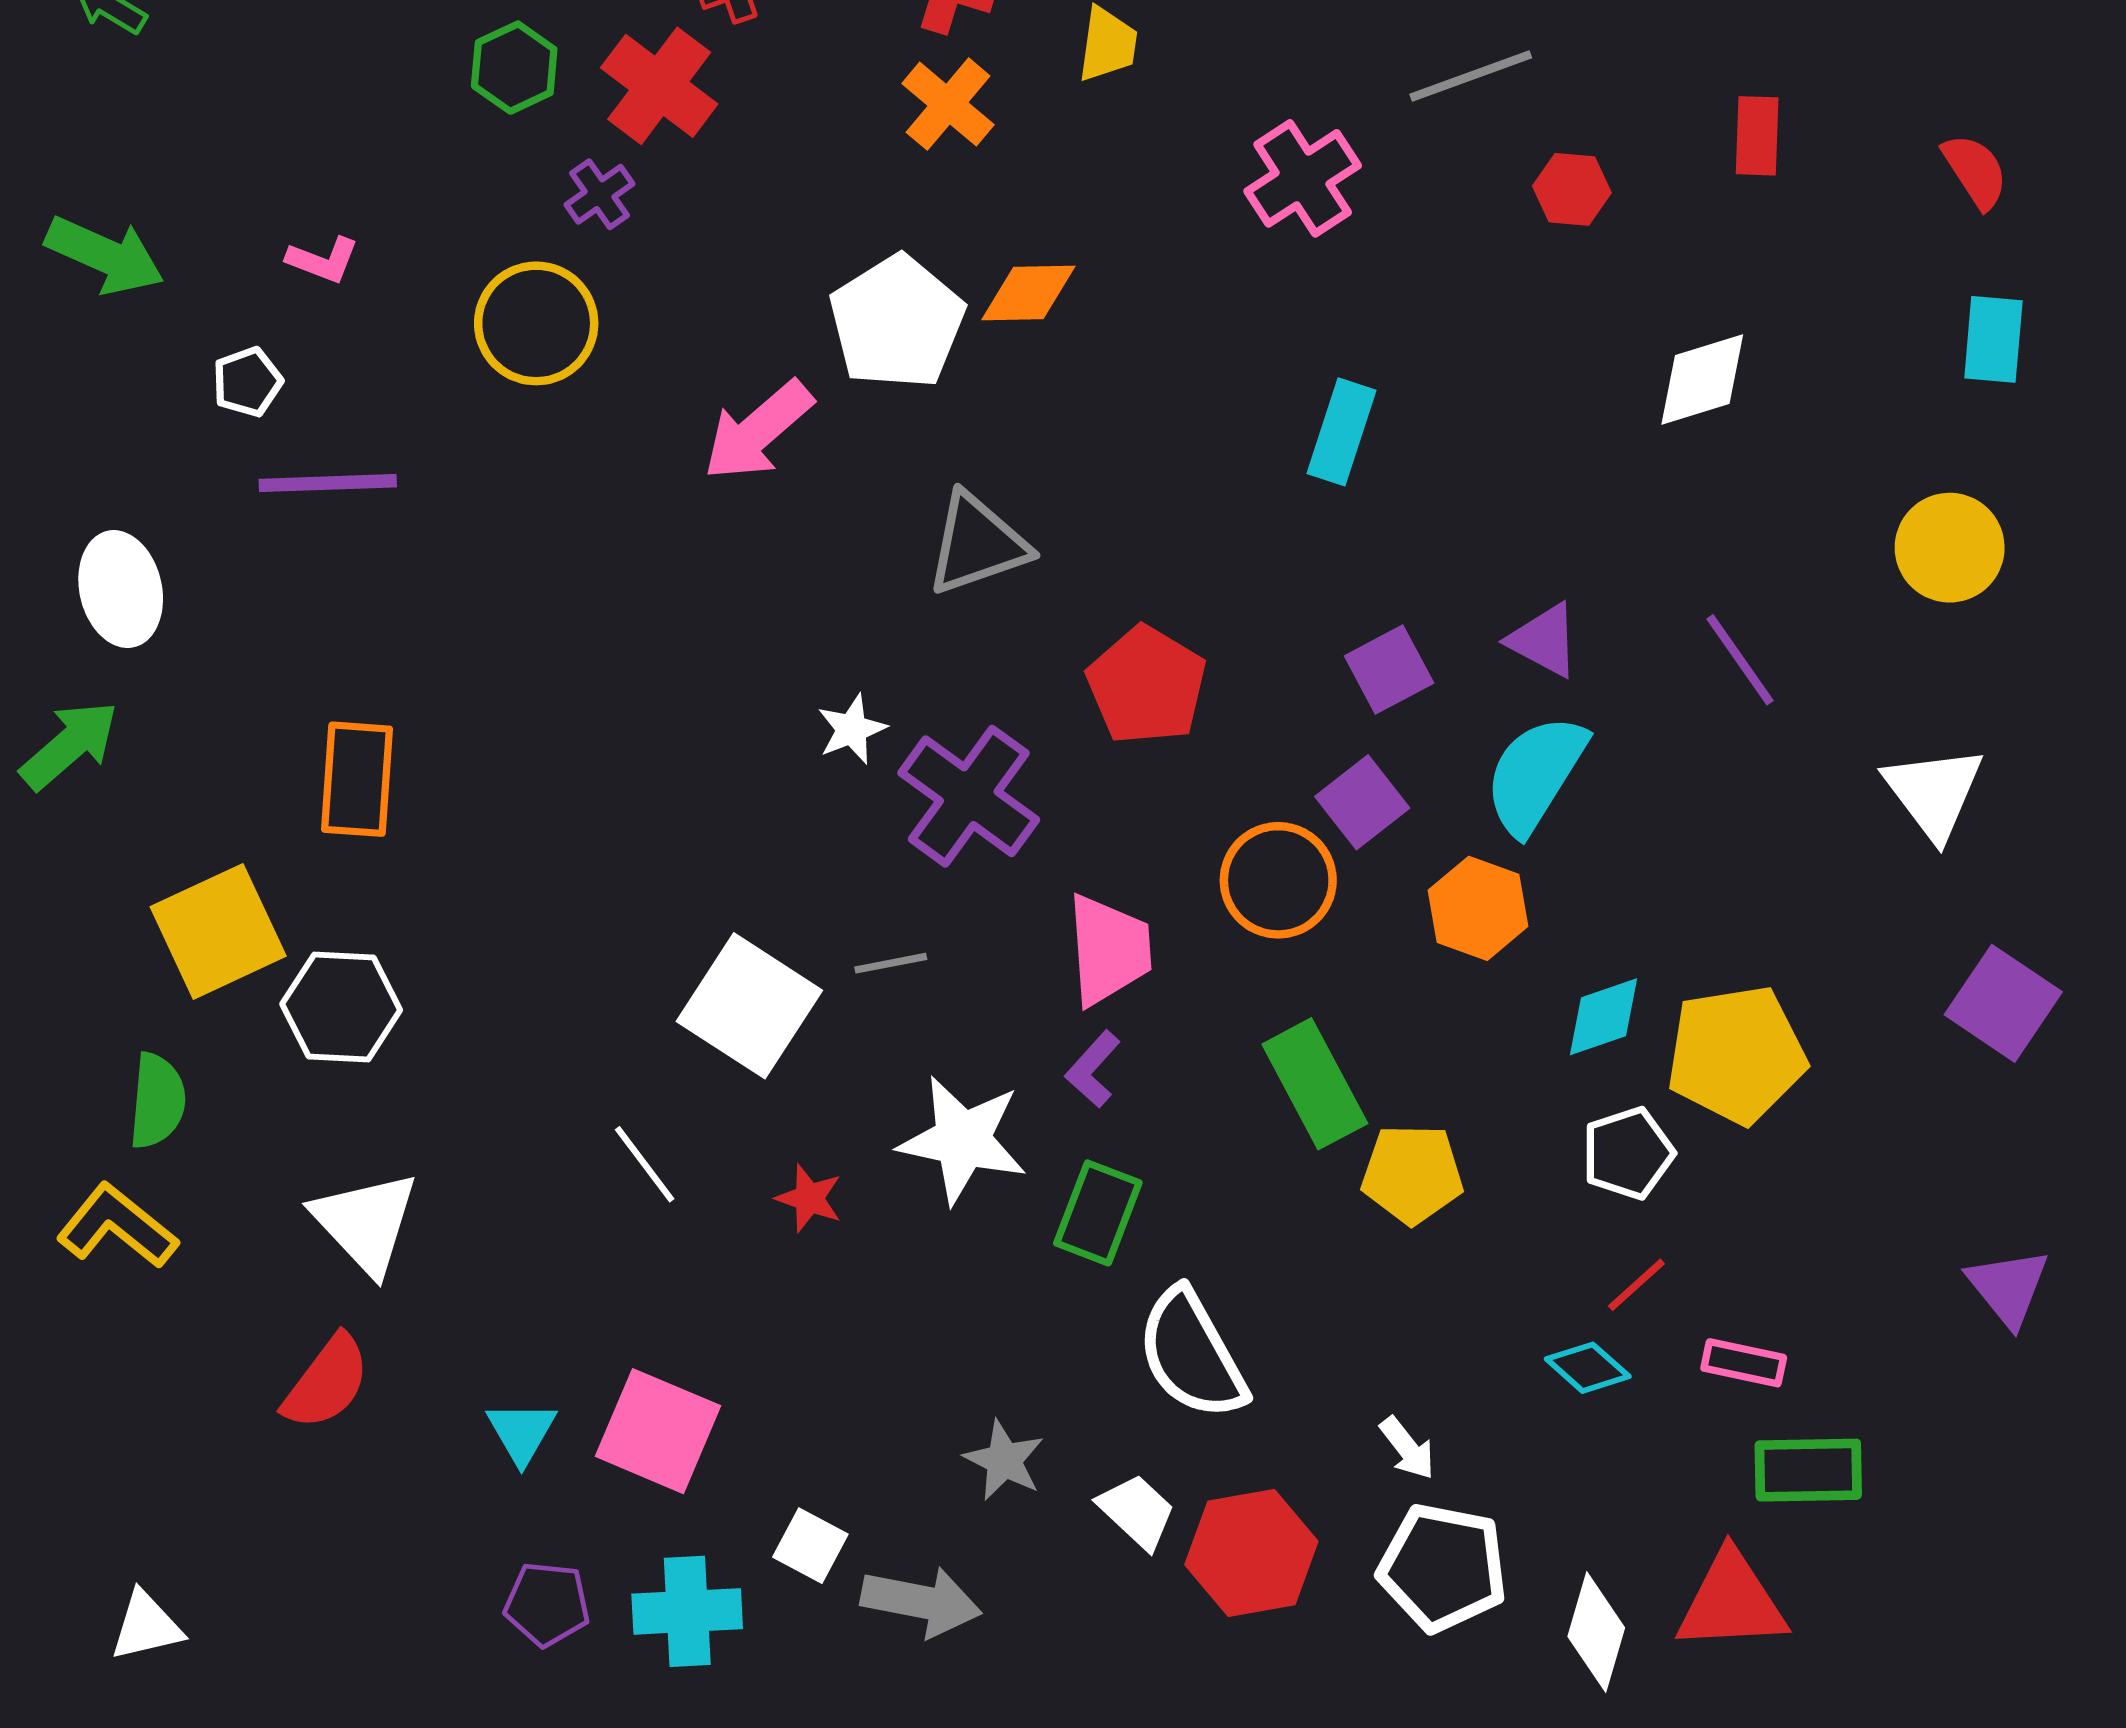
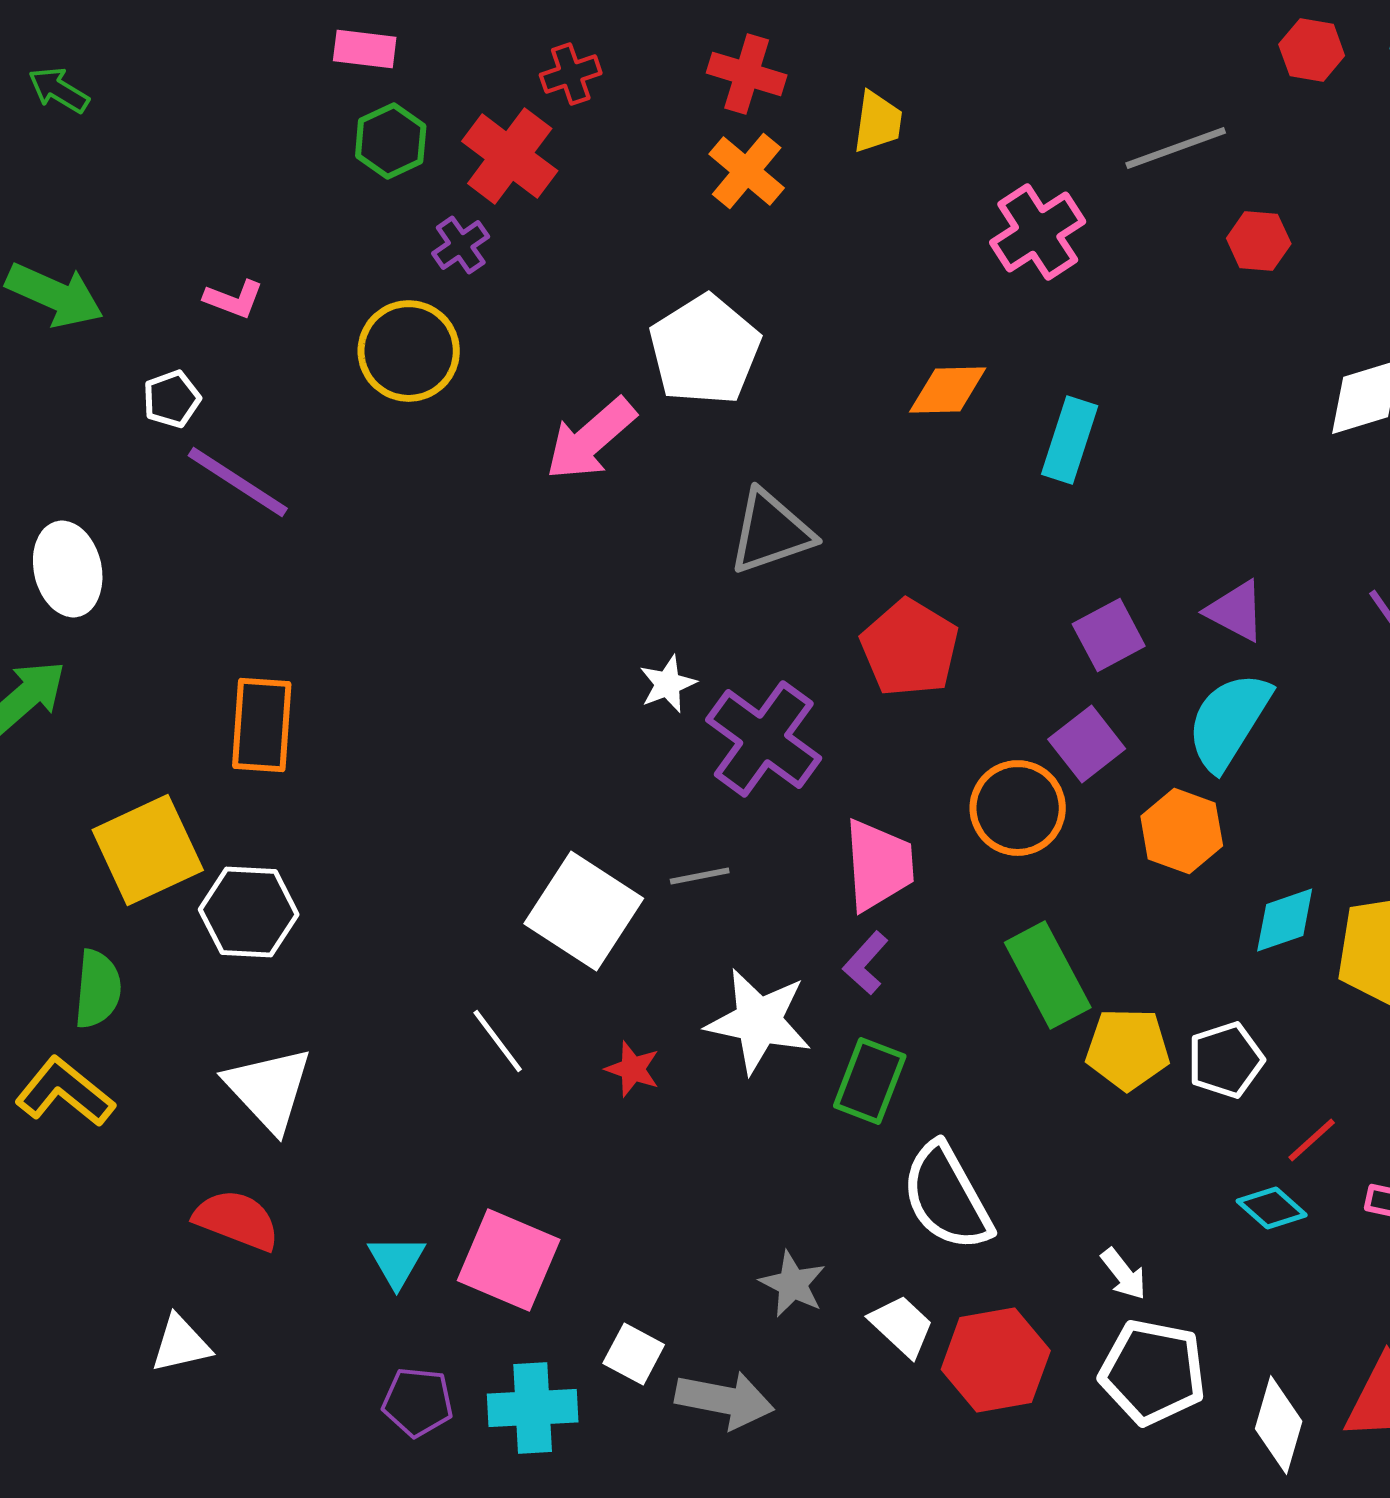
orange diamond: (1028, 293) -> (948, 390), moved
purple line: (328, 483) -> (238, 482), turned 35
white pentagon: (1628, 1153) -> (1226, 1060), moved
red semicircle: (327, 1382) -> (237, 1220), turned -106
white triangle: (146, 1626) -> (181, 1344), moved

